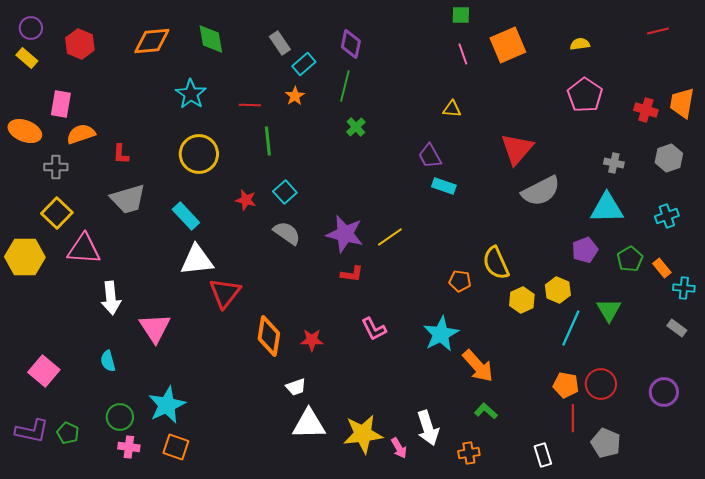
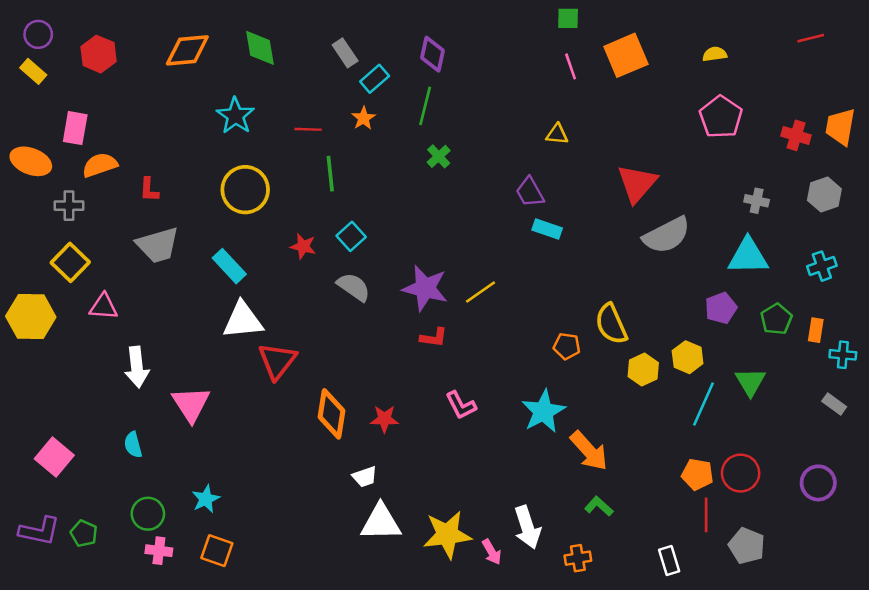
pink triangle: (84, 249) -> (104, 307), size x0.7
orange rectangle: (662, 268) -> (816, 330), turned 48
cyan star: (167, 405) -> (206, 499), size x0.6

